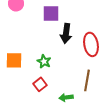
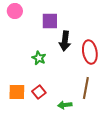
orange square: (14, 60) -> (17, 92), moved
green star: (44, 61) -> (39, 58), moved

